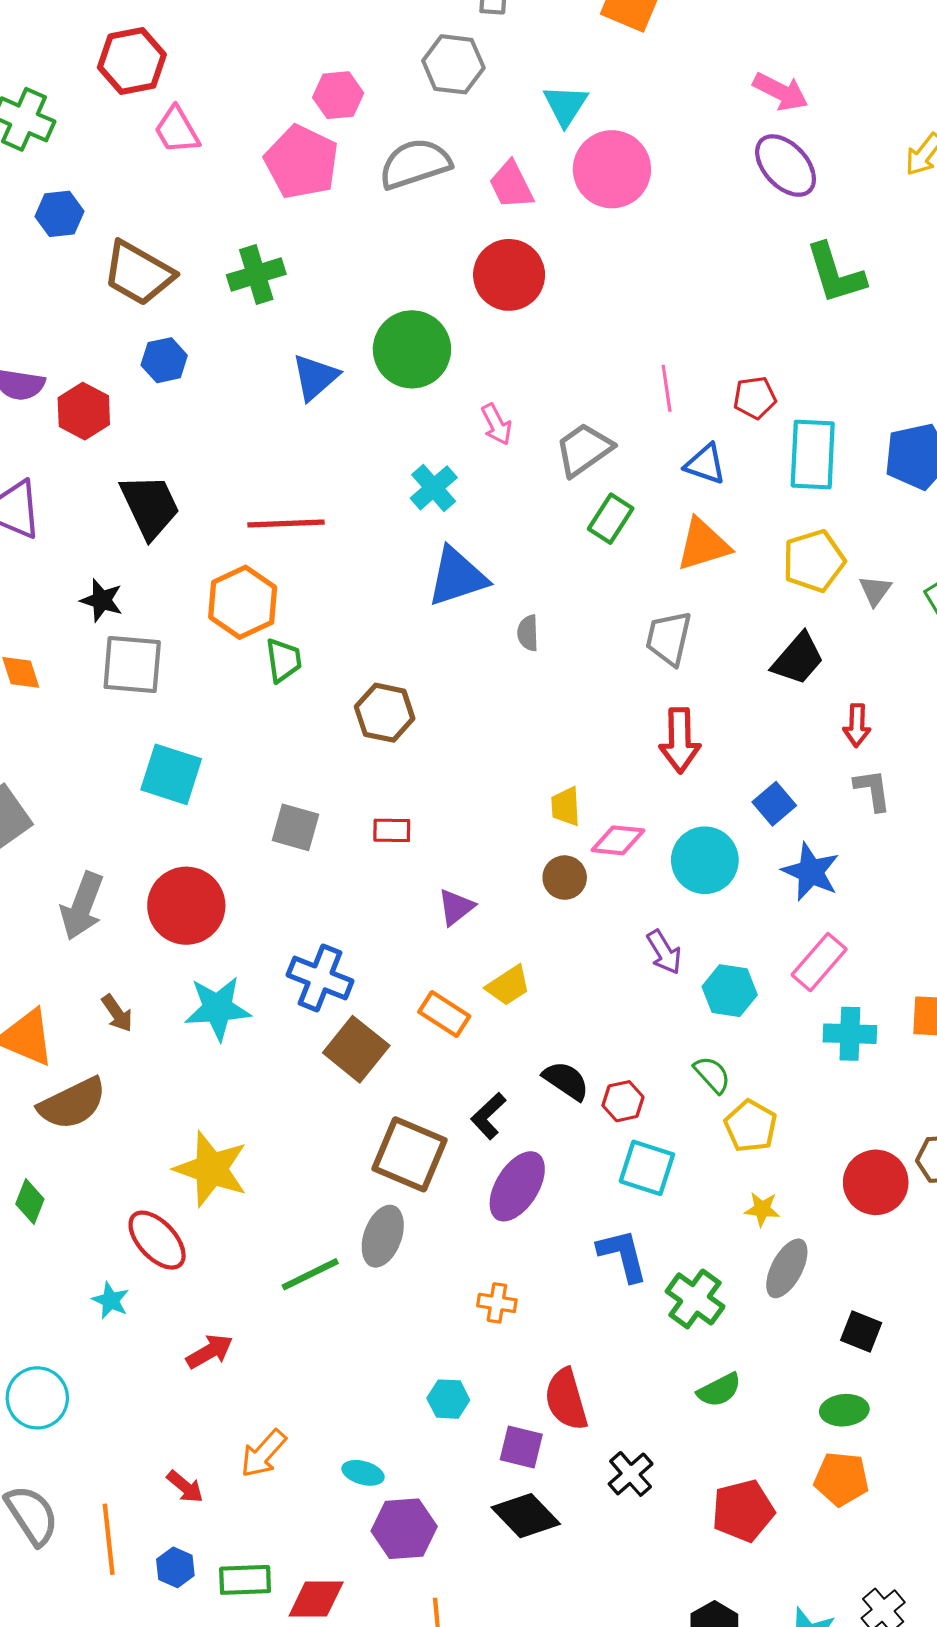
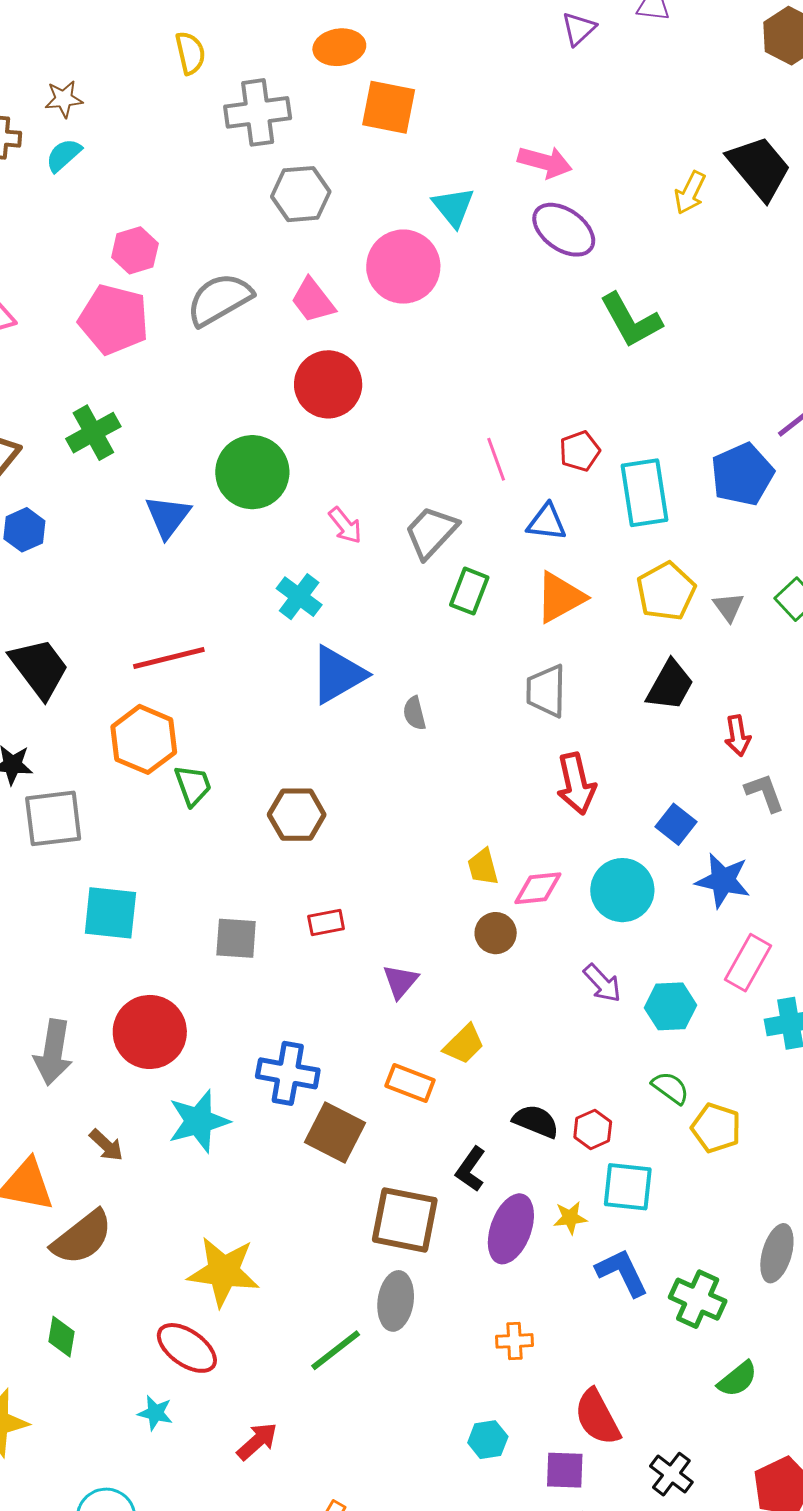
gray hexagon: (453, 64) -> (301, 194), moved
cyan triangle: (565, 105) -> (453, 207), moved
yellow star: (762, 1209) -> (570, 1218), moved

